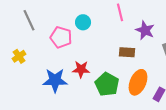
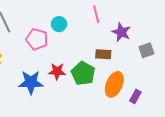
green pentagon: (107, 84) -> (83, 73), moved

